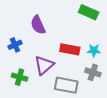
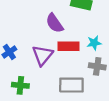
purple semicircle: (38, 25) -> (54, 23), moved
purple triangle: (44, 65) -> (42, 55), moved

